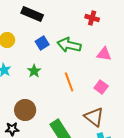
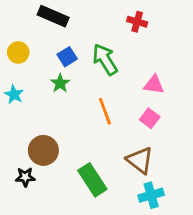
green arrow: (69, 45) -> (105, 59), turned 45
pink triangle: (104, 54) -> (154, 85), moved
green star: (34, 71) -> (60, 83), moved

